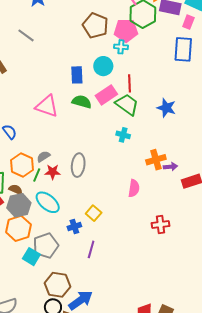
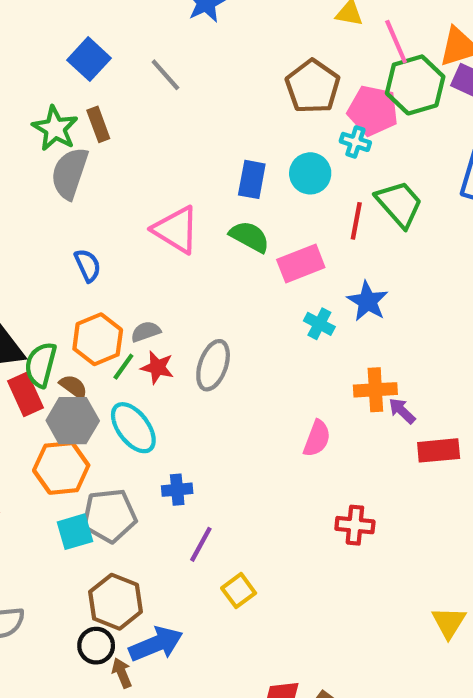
pink rectangle: (106, 95) -> (301, 264), moved
green trapezoid: (127, 105) -> (399, 204), moved
blue star: (166, 108) -> (367, 301), moved
purple arrow: (170, 167) -> (402, 411), turned -144
yellow square: (94, 213) -> (239, 591), moved
cyan square: (31, 257) -> (75, 532), turned 30

